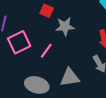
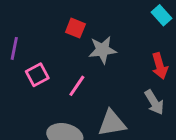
pink square: (19, 42) -> (37, 75), size x0.7

